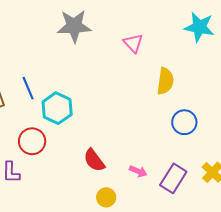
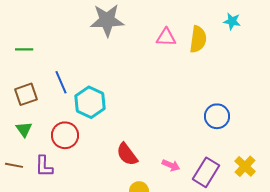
cyan star: (199, 27) -> (232, 21), size x0.6
pink triangle: (133, 43) -> (166, 37), turned -45
yellow semicircle: (165, 81) -> (198, 39), moved

